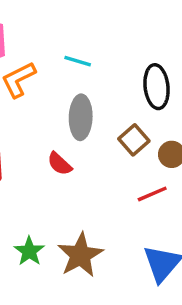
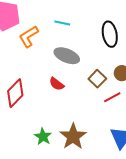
gray ellipse: (81, 117) -> (67, 56), turned -65
brown square: (134, 140) -> (97, 79), moved

